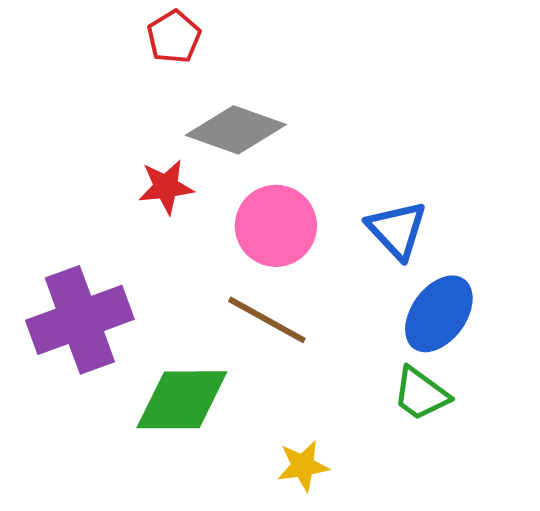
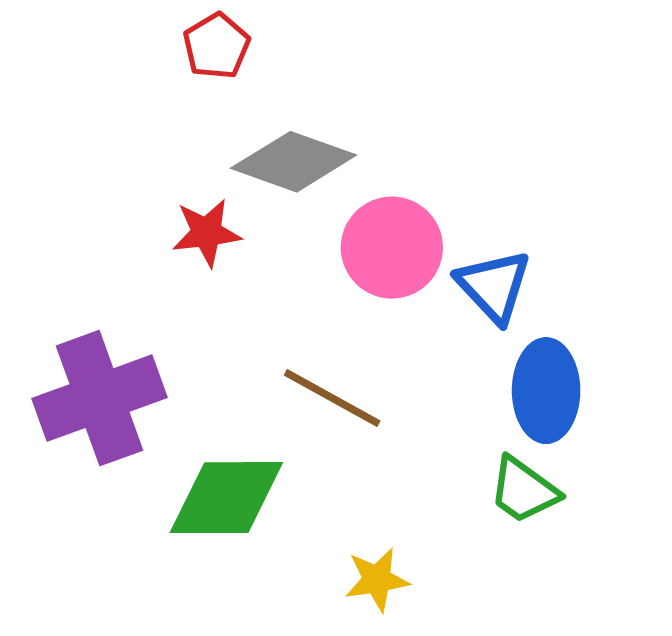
pink circle: (276, 226) -> (392, 248), moved
blue ellipse: (439, 314) -> (546, 391), turned -36

